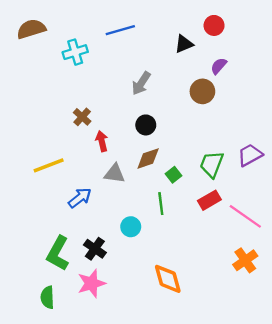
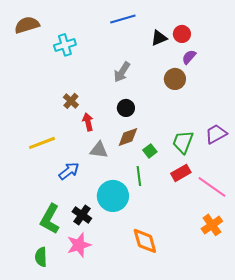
red circle: (214, 25) -> (182, 34), moved
blue line: (120, 30) -> (123, 19), moved
cyan circle: (131, 227) -> (113, 196), size x1.8

